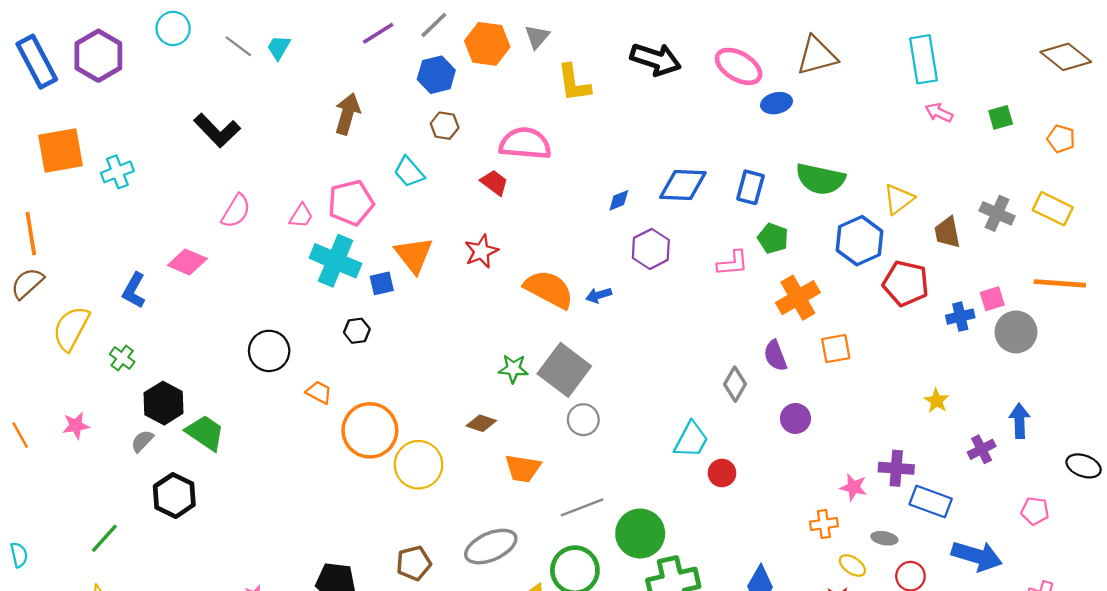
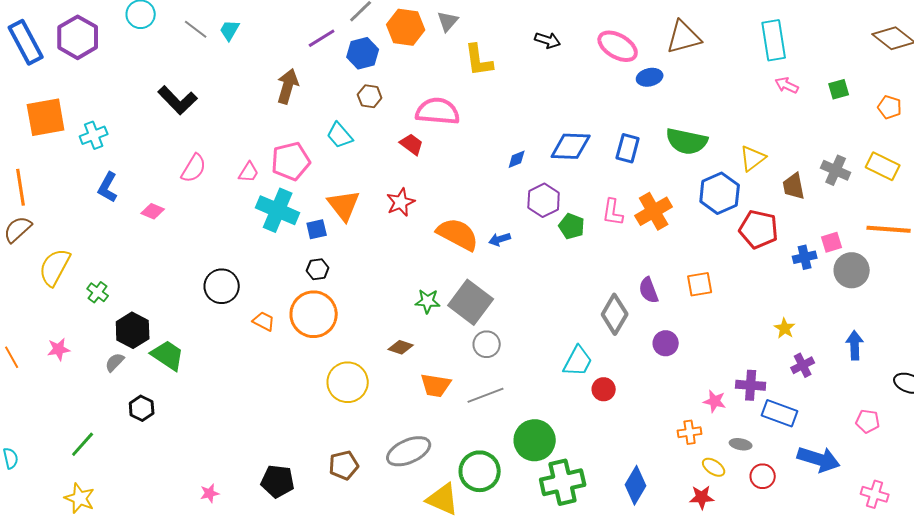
purple line: (378, 33) -> (322, 38), moved
black arrow: (656, 59) -> (548, 40), size x0.6
green pentagon: (773, 238) -> (572, 226), moved
pink diamond: (187, 262) -> (153, 211), size x0.7
pink L-shape: (733, 263) -> (613, 212), turned 104
blue L-shape: (134, 290) -> (108, 187), moved
orange cross: (798, 298) -> (654, 211), moved
black hexagon: (357, 331) -> (318, 269), moved
gray diamond: (735, 384) -> (615, 314), size x1.4
orange circle: (370, 430) -> (314, 314), moved
purple cross: (982, 449) -> (803, 365), moved
black hexagon: (174, 496) -> (142, 408), size x0.7
gray line: (582, 507) -> (486, 395), moved

